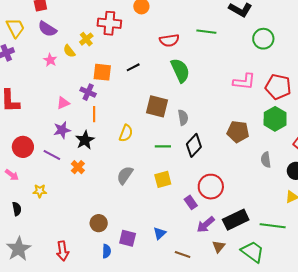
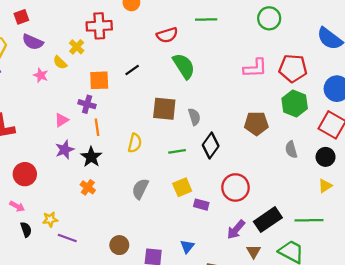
purple line: (52, 155) -> (67, 238), moved
purple rectangle: (191, 202) -> (201, 205), moved, turned -32
black semicircle: (17, 209) -> (26, 229), moved

